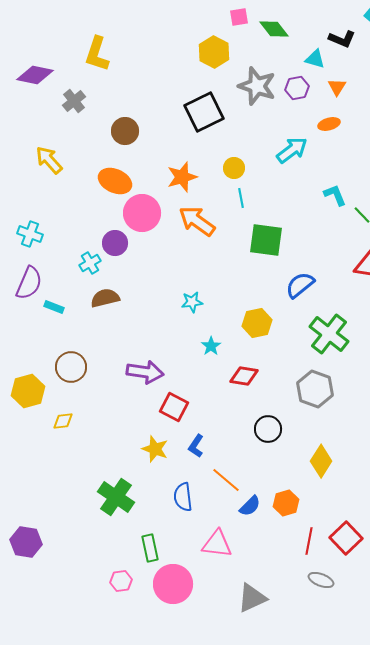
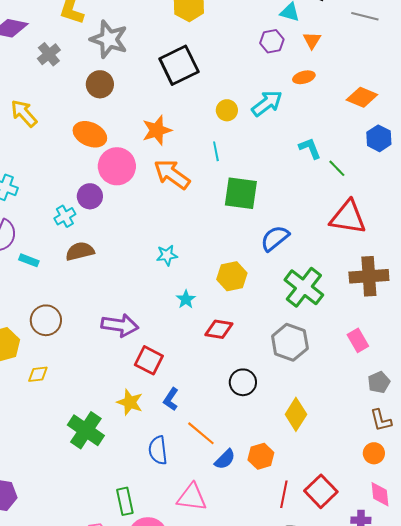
gray star: (257, 86) -> (109, 39), moved
yellow circle: (234, 168) -> (227, 110), moved
green cross: (116, 497) -> (86, 430), moved

